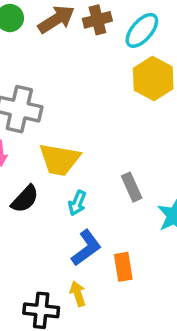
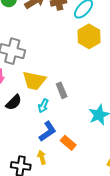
gray rectangle: (132, 187) -> (62, 90), moved
orange rectangle: (123, 267) -> (68, 143), turned -42

